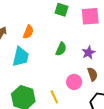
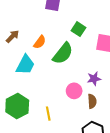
green semicircle: (61, 49) -> (63, 53), moved, size x1.6
pink circle: (74, 82) -> (74, 91), moved

